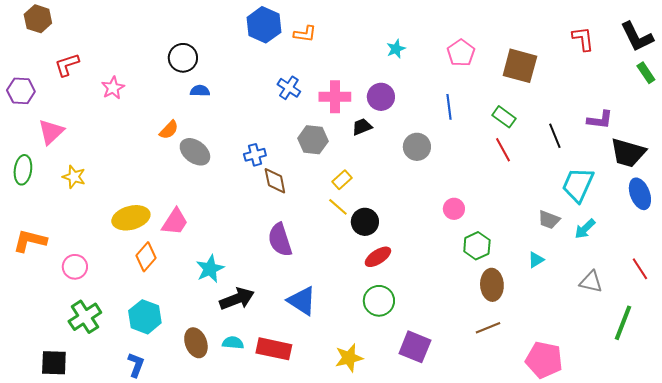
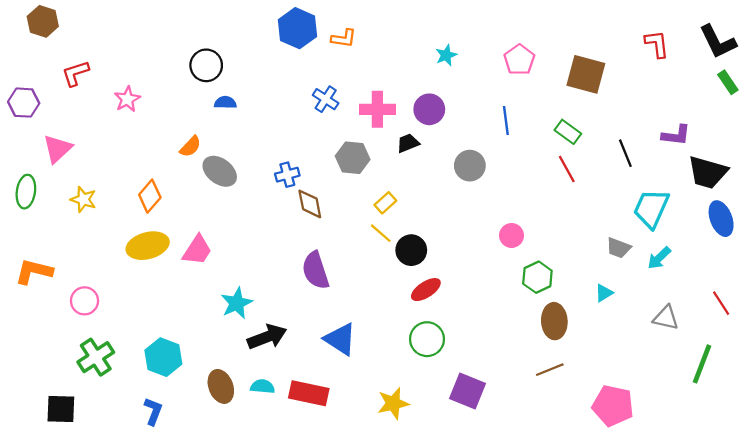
orange diamond: (146, 257) -> (150, 196), moved

